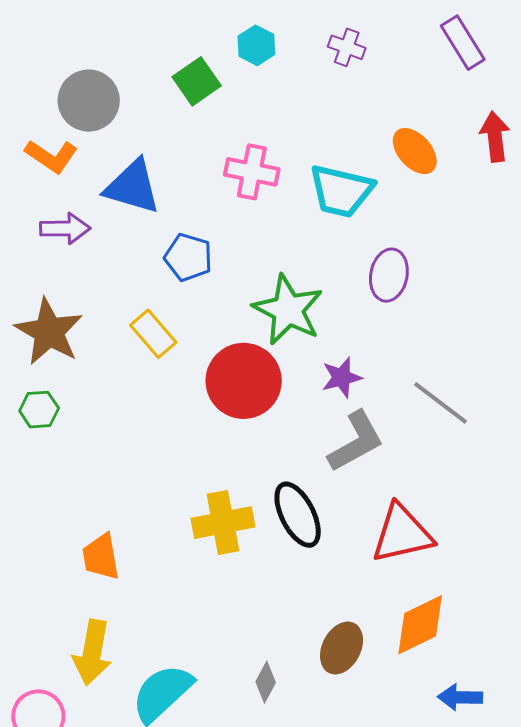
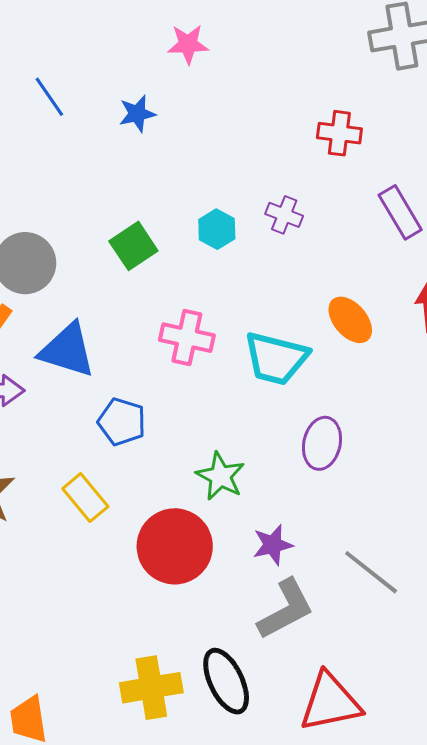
cyan hexagon: (256, 45) -> (217, 229), moved
green star: (288, 310) -> (220, 476), size x0.7

